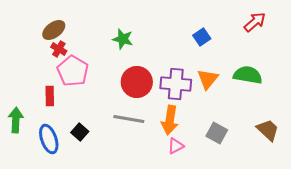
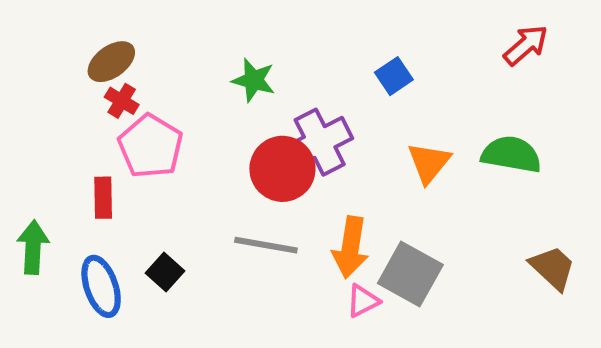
blue square: (202, 37) -> (394, 76), moved
purple cross: (176, 84) -> (320, 142), moved, turned -32
gray square: (217, 133) -> (410, 274), moved, size x1.4

